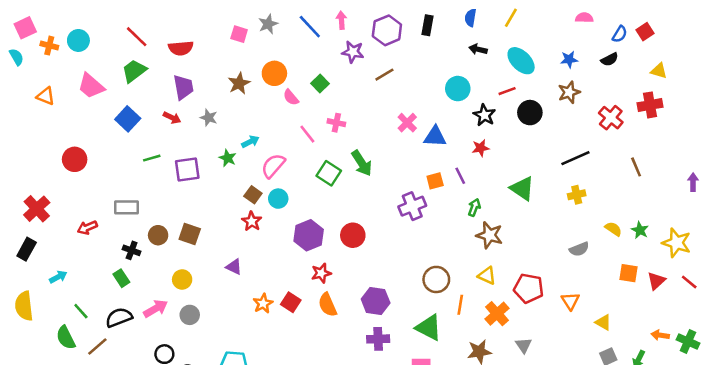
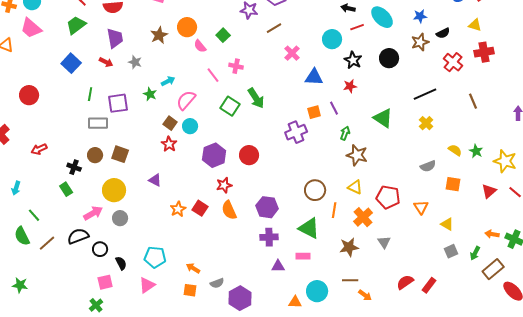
black semicircle: (610, 59) -> (443, 33), moved
yellow triangle: (659, 71) -> (475, 25), moved
pink trapezoid: (91, 86) -> (31, 28), moved
red line: (507, 91) -> (357, 27), moved
pink cross: (407, 123) -> (292, 53), moved
green line: (152, 158) -> (90, 94), turned -64
yellow cross: (577, 195) -> (426, 123), turned -32
gray rectangle: (126, 207) -> (98, 123), moved
orange square: (629, 273) -> (453, 184), moved
cyan arrow: (58, 277) -> (16, 188), turned 136
yellow circle: (182, 279) -> (114, 190), size x1.5
black semicircle: (119, 317) -> (78, 236), moved

